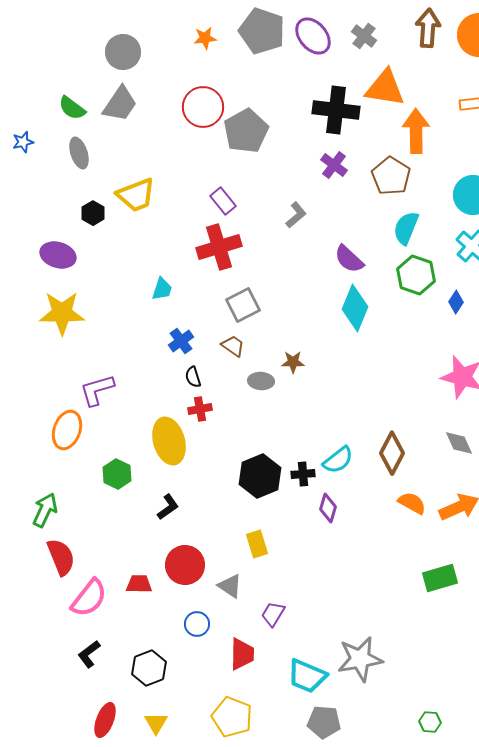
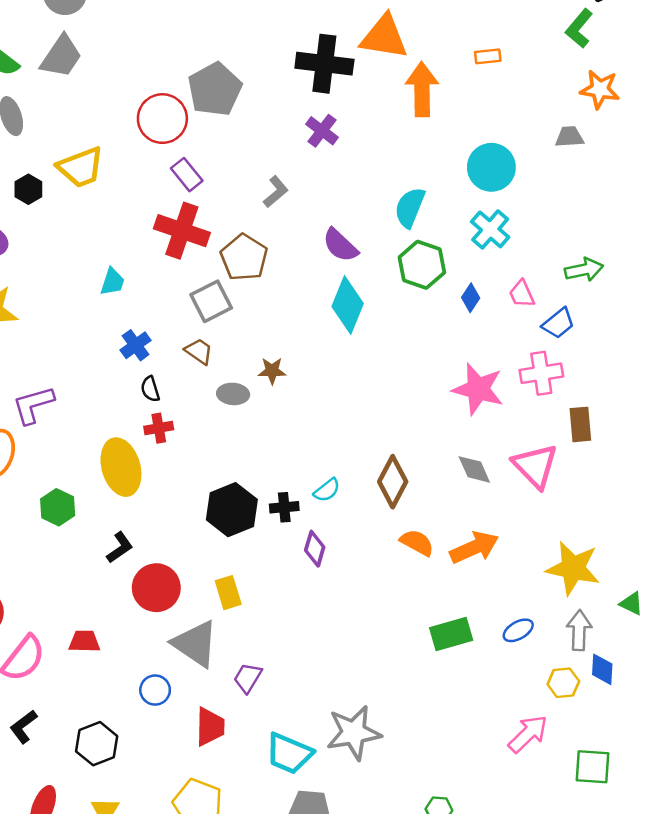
red circle: (203, 107) -> (162, 119), moved
brown pentagon: (391, 176) -> (244, 257), moved
red cross: (219, 247) -> (182, 231), turned 36
cyan semicircle: (338, 460) -> (327, 490), size x0.7
red circle: (185, 565) -> (156, 588), moved
gray triangle: (230, 586) -> (195, 644), size x1.6

